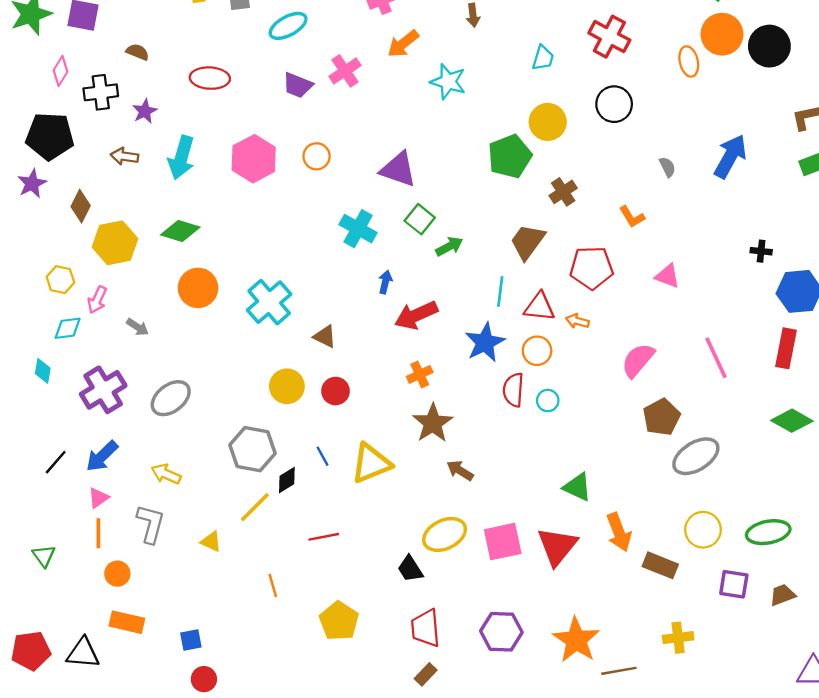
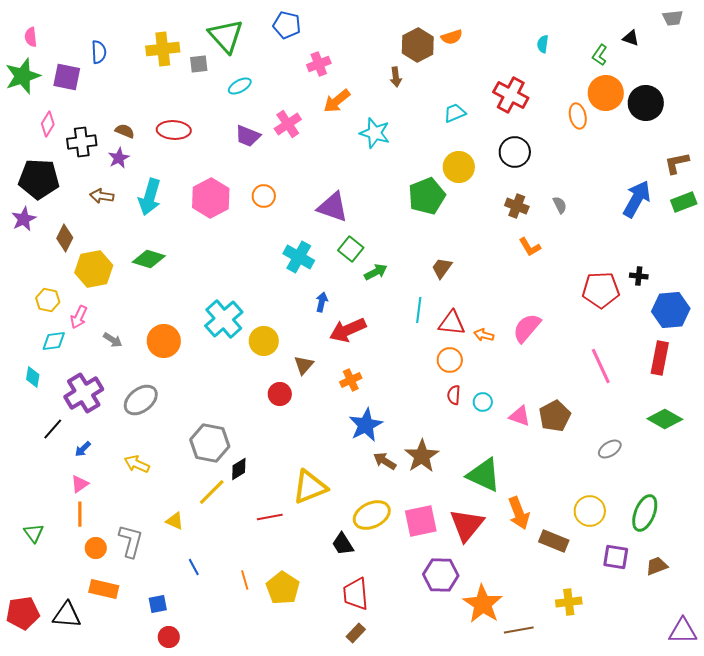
cyan ellipse: (288, 26) -> (240, 86), size x0.7
brown semicircle: (138, 52) -> (125, 131), moved
cyan trapezoid: (543, 58) -> (455, 113), turned -130
blue arrow: (730, 156) -> (637, 199), moved
brown cross: (563, 192) -> (517, 206), moved, turned -35
brown trapezoid: (528, 242) -> (442, 268), size x0.7
red pentagon: (592, 268) -> (601, 290), moved
pink triangle: (667, 276) -> (520, 416), moved
orange circle: (198, 288) -> (164, 341), moved
brown triangle: (325, 337) -> (304, 365), moved, turned 45
blue star: (485, 342) -> (366, 425), moved
pink semicircle: (638, 360) -> (527, 328), moved
yellow circle: (287, 386) -> (264, 341), moved
red semicircle: (513, 390) -> (454, 395), moved, size x0.7
cyan circle: (548, 401) -> (483, 402), moved
brown star: (433, 423) -> (422, 456), moved
blue arrow: (102, 456) -> (83, 449), size x0.6
blue line: (322, 456) -> (194, 567), moved
gray ellipse: (696, 456) -> (610, 449), moved, size x0.6
black line: (56, 462) -> (53, 429), moved
yellow triangle: (371, 463) -> (310, 487), moved
green triangle: (577, 487) -> (484, 475), size x1.4
gray L-shape: (151, 524) -> (131, 541), moved
green ellipse: (768, 532) -> (645, 513), turned -57
orange line: (273, 585) -> (245, 580), moved
purple hexagon: (501, 632) -> (441, 575), moved

